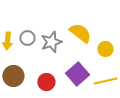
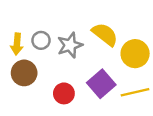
yellow circle: (105, 49) -> (135, 54), size x1.5
brown circle: (13, 76) -> (24, 73), moved

